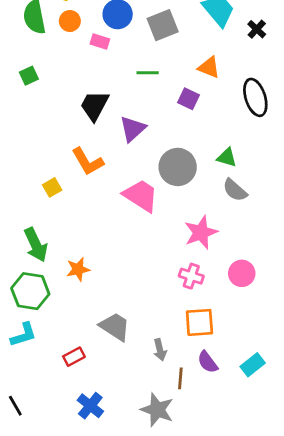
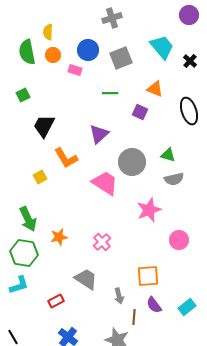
black trapezoid: (94, 106) -> (44, 126), moved
gray semicircle: (235, 190) -> (174, 179), turned -54
pink cross: (191, 276) -> (102, 242), moved, turned 30

